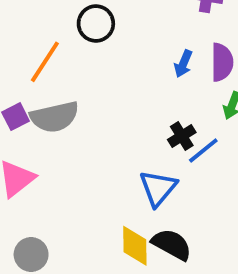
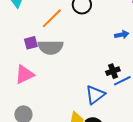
blue arrow: (183, 64) -> (122, 35), turned -136

